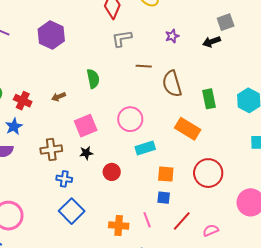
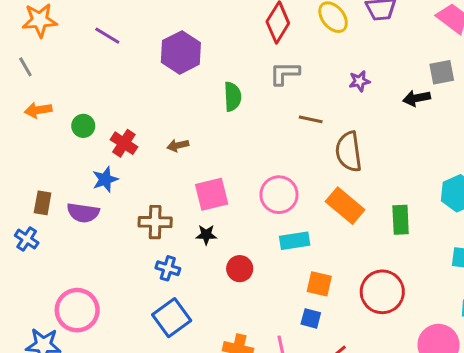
green semicircle: (93, 79) -> (233, 97), moved
green rectangle: (209, 99) -> (401, 220), moved
orange rectangle: (188, 129) -> (345, 206), moved

